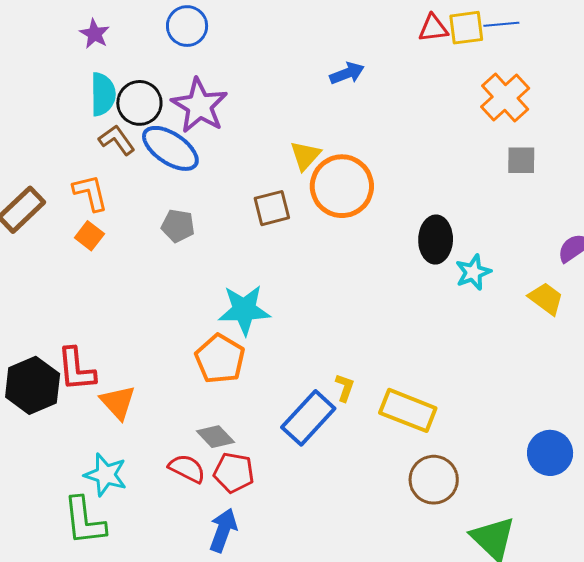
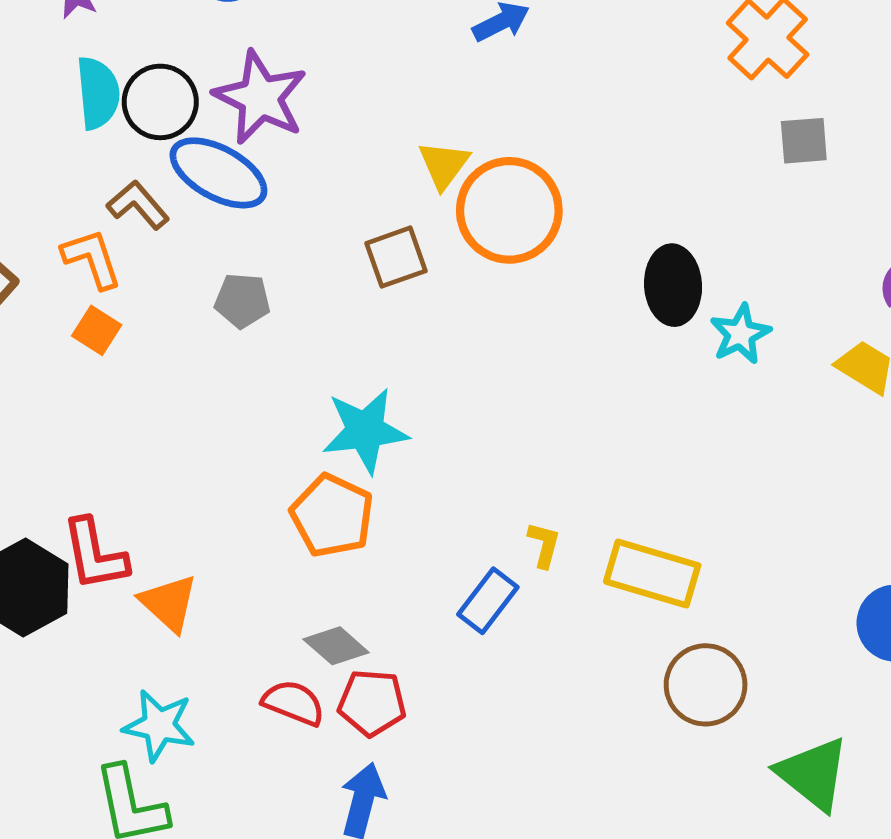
brown L-shape: (117, 140) -> (138, 205), moved
blue rectangle: (308, 418) -> (488, 601), size x0.7

